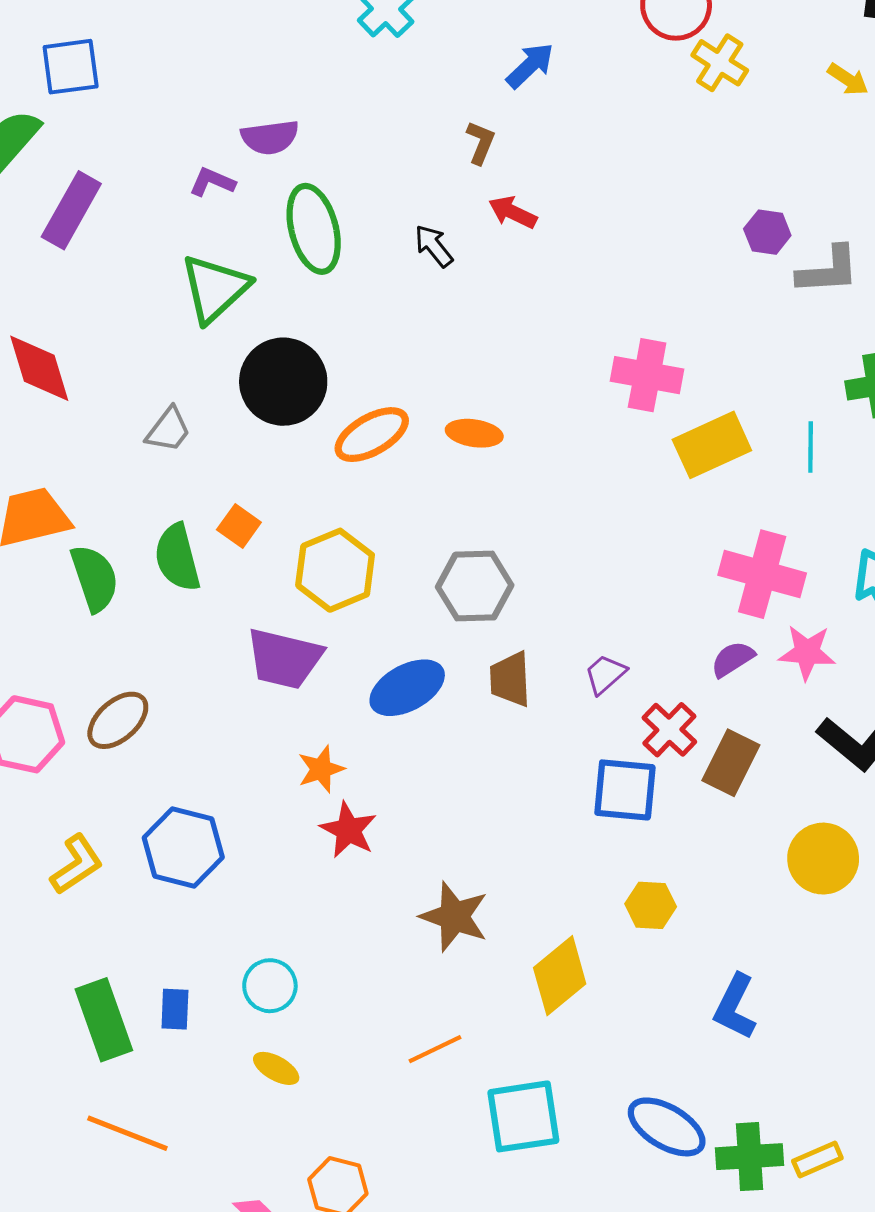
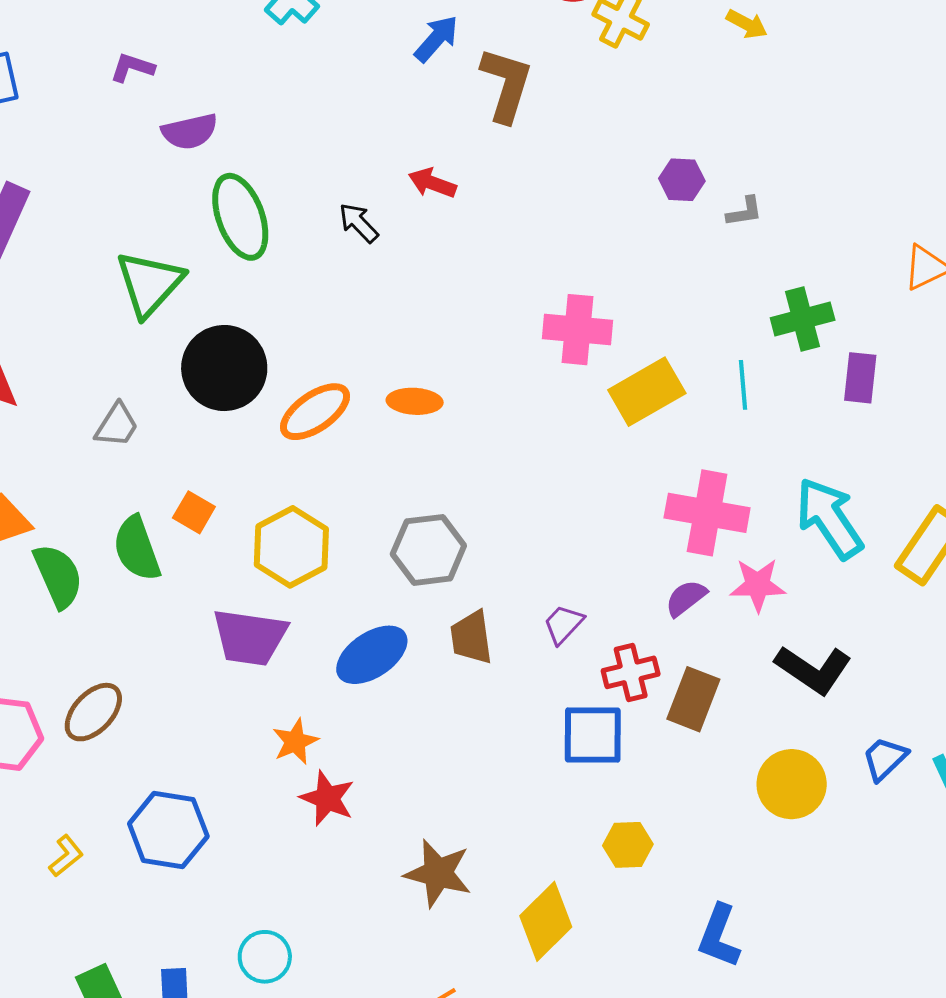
brown L-shape: (481, 142) -> (506, 85), moved, size x1.8
purple L-shape: (212, 182) -> (132, 68), moved
gray L-shape: (828, 270) -> (744, 212), size x0.6
red cross: (669, 730) -> (631, 672), turned 38
yellow L-shape: (77, 864) -> (66, 856), size x0.7

